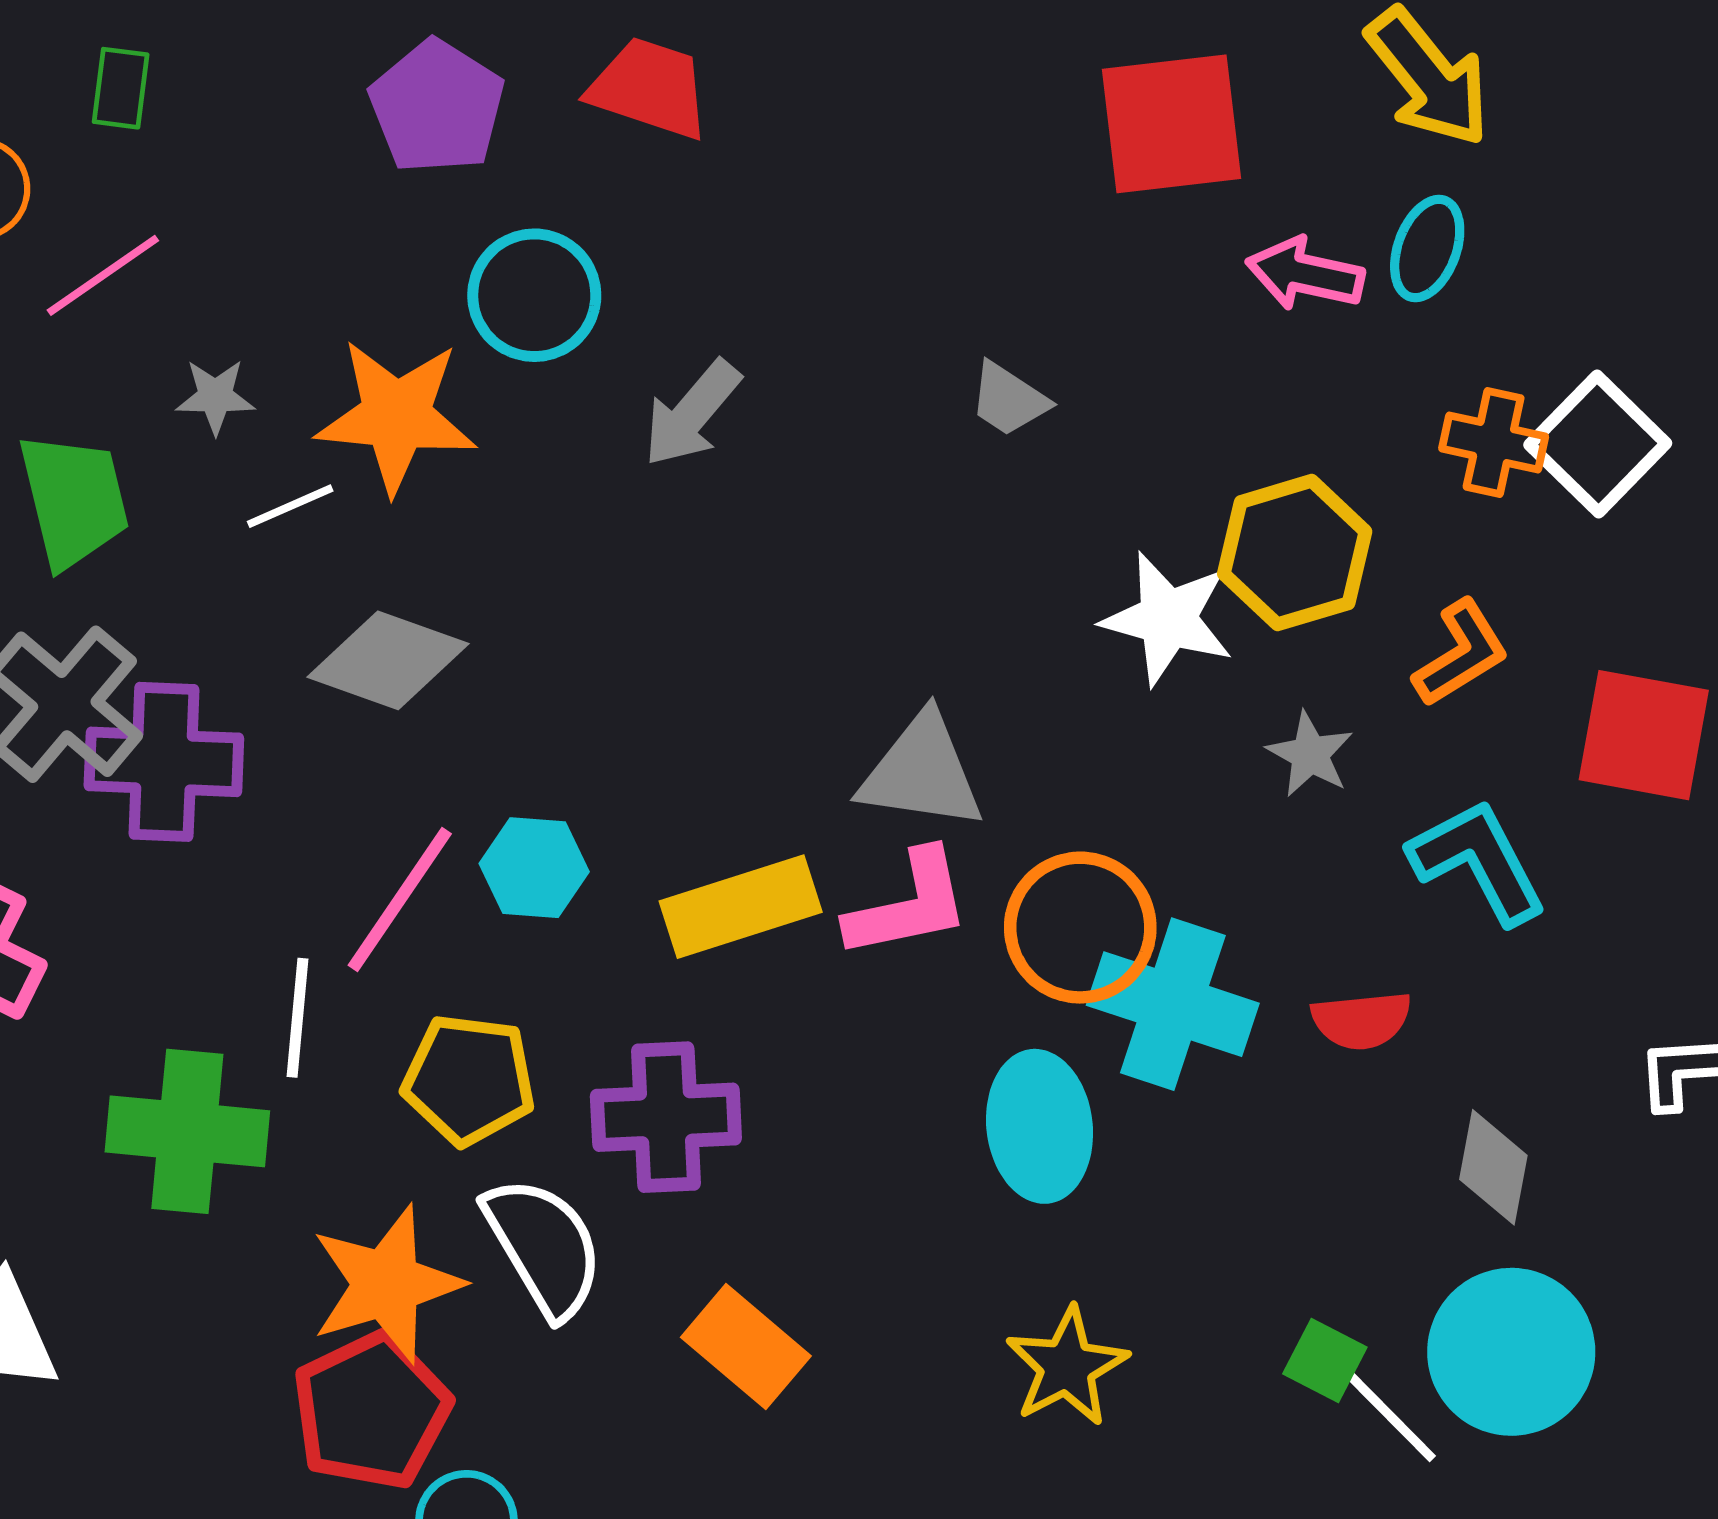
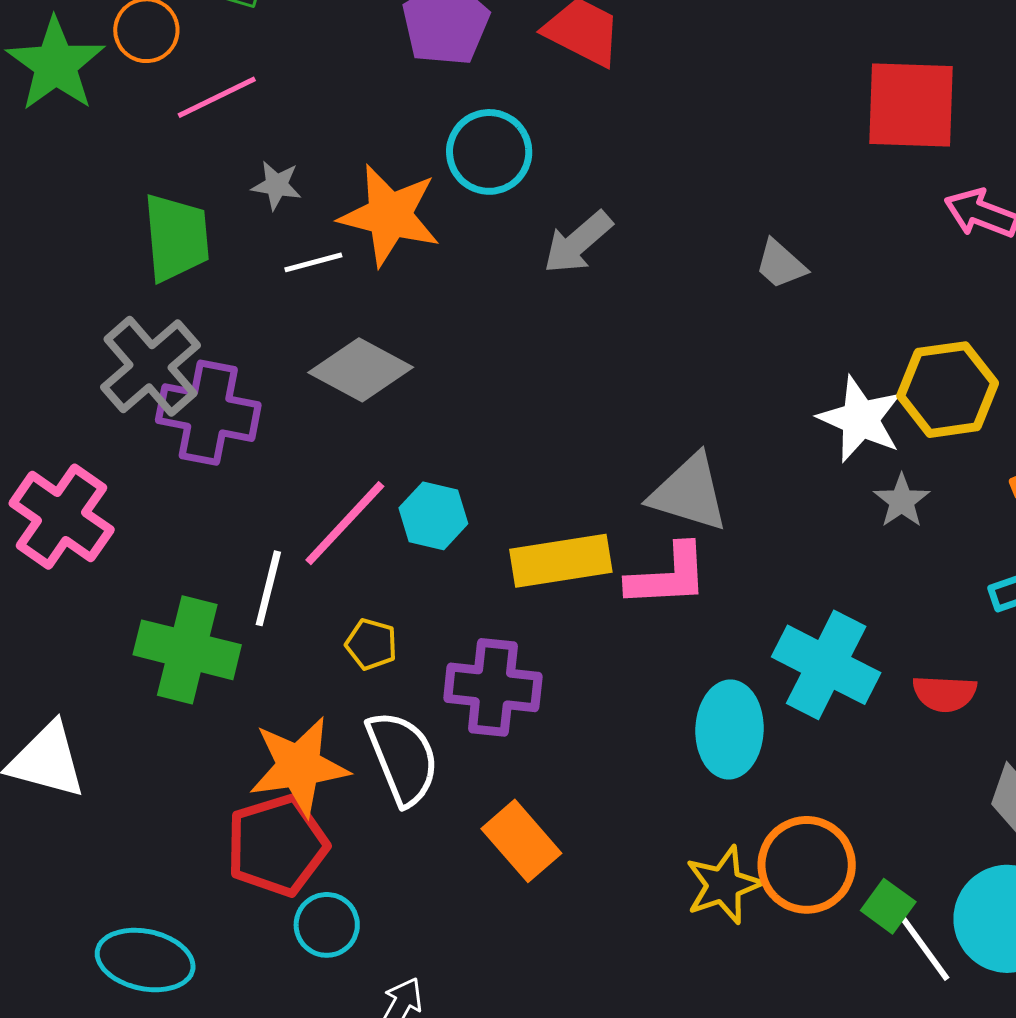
gray star: (1310, 754) -> (902, 501), moved
orange circle: (1080, 928) -> (807, 865), moved
yellow pentagon: (469, 1079) -> (371, 644), size x0.6

